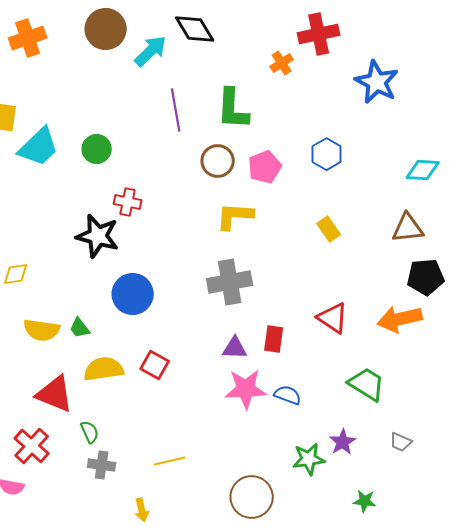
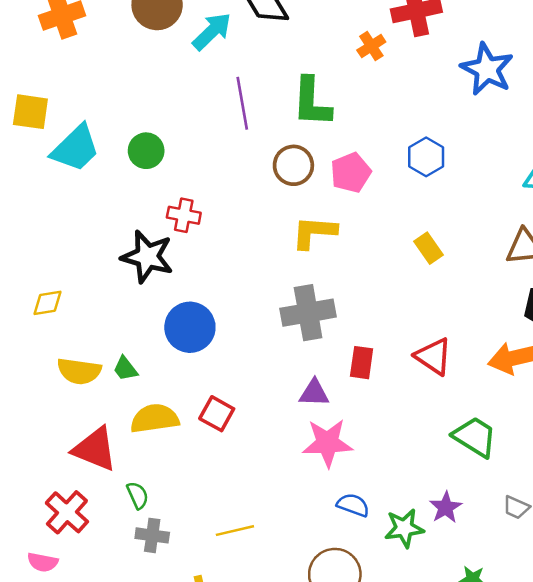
red rectangle: (274, 339) -> (362, 363), moved
blue semicircle: (288, 395) -> (353, 505), moved

